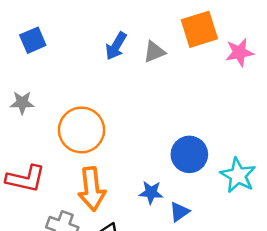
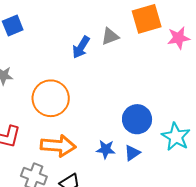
blue arrow: (116, 46) -> (81, 47), moved
orange arrow: (92, 189) -> (58, 146), turned -80
blue triangle: (179, 212) -> (132, 153), moved

